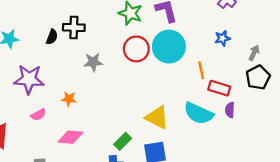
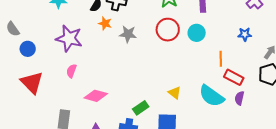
cyan circle: (169, 47) -> (197, 33), size x0.6
orange star: (69, 99) -> (105, 23), moved
pink semicircle: (38, 115) -> (71, 71), turned 128
yellow triangle: (157, 117) -> (175, 93), size x0.6

